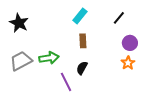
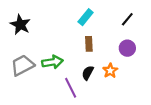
purple circle: (130, 43) -> (127, 48), moved
orange star: (128, 63) -> (110, 71), moved

